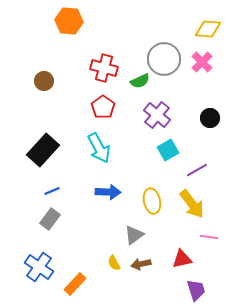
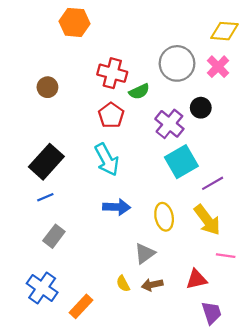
green semicircle: (140, 81) -> (139, 92), moved
black circle: (210, 118) -> (201, 108), moved
cyan square: (168, 150) -> (181, 162), size x1.4
blue line: (52, 191) -> (45, 197), moved

